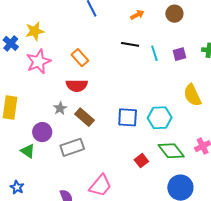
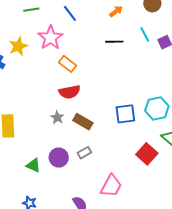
cyan line: (154, 53) -> (145, 34), moved
pink star: (38, 62) -> (50, 38), moved
purple circle: (42, 132) -> (59, 158), moved
gray rectangle: (72, 147) -> (84, 153), moved, size x0.6
red square: (141, 161) -> (147, 154), size x1.5

